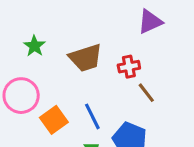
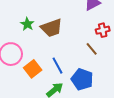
green star: (34, 46) -> (27, 24), moved
red cross: (129, 67) -> (103, 30), moved

